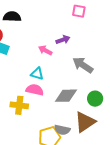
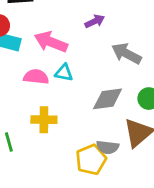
pink arrow: (45, 50) -> (51, 42), moved, size x1.6
pink semicircle: (35, 90) -> (36, 77), moved

